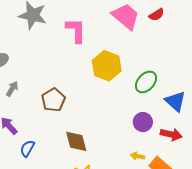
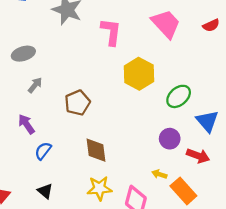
red semicircle: (157, 15) -> (211, 25), moved

